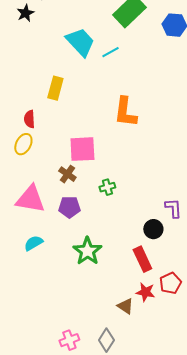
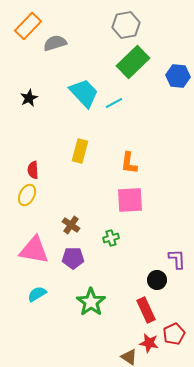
black star: (25, 13) -> (29, 98), moved
yellow rectangle: (55, 88) -> (80, 151), moved
orange L-shape: (125, 112) -> (129, 163), size x0.7
pink square: (82, 149) -> (130, 200), moved

